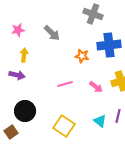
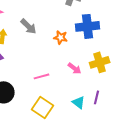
gray arrow: (52, 33) -> (29, 26), moved
pink line: (65, 84) -> (42, 76), moved

